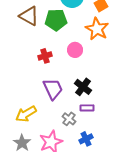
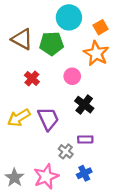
red cross: (45, 56) -> (32, 78), moved, turned -32
black cross: (83, 87) -> (84, 105), moved
yellow arrow: (26, 114) -> (19, 118), moved

